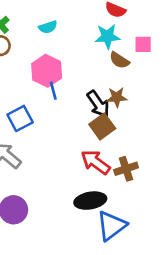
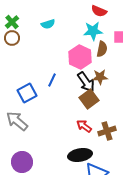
brown semicircle: (119, 60) -> (102, 49), turned -112
pink hexagon: (47, 71) -> (80, 57), moved
blue line: (53, 91) -> (52, 80), moved, turned 40
red arrow: (96, 162) -> (84, 126), size x0.7

